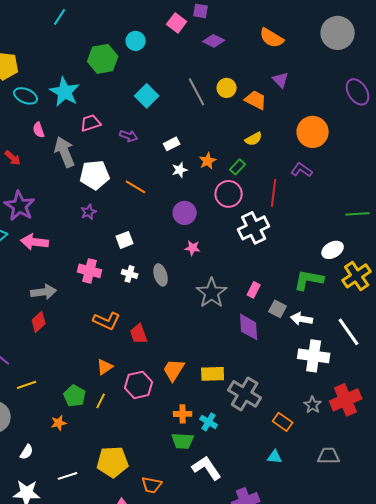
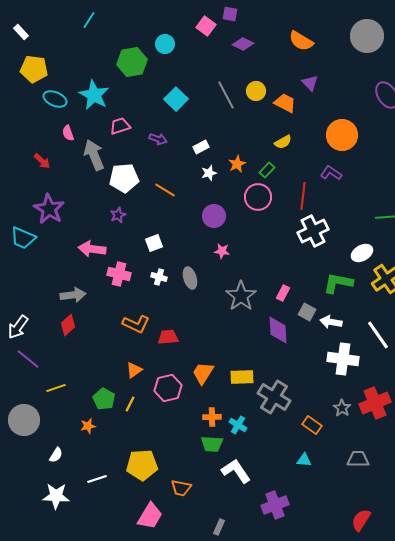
white cross: (254, 228) -> (313, 231), moved
pink arrow: (35, 242) -> (92, 249), moved
red trapezoid: (139, 334) -> (168, 337), turned 105

